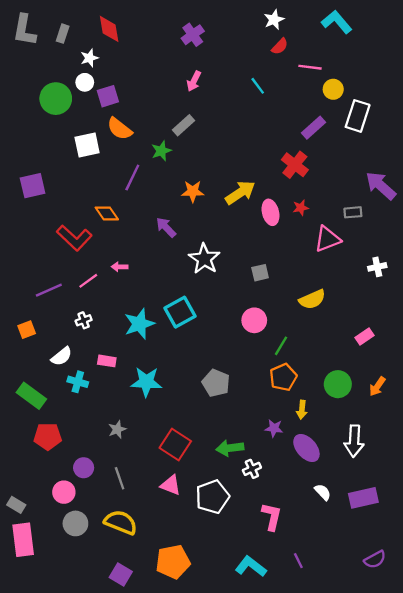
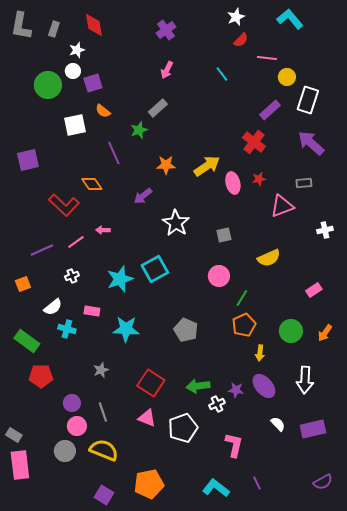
orange semicircle: (120, 129) -> (103, 111), size x0.7
purple line: (132, 178) -> (114, 153), turned -50
purple arrow: (381, 186) -> (311, 143), moved
purple arrow: (166, 227) -> (143, 196), turned -84
purple star: (274, 428) -> (236, 390), moved
pink circle: (64, 492) -> (77, 426), moved

